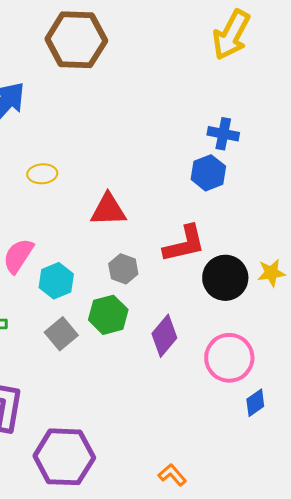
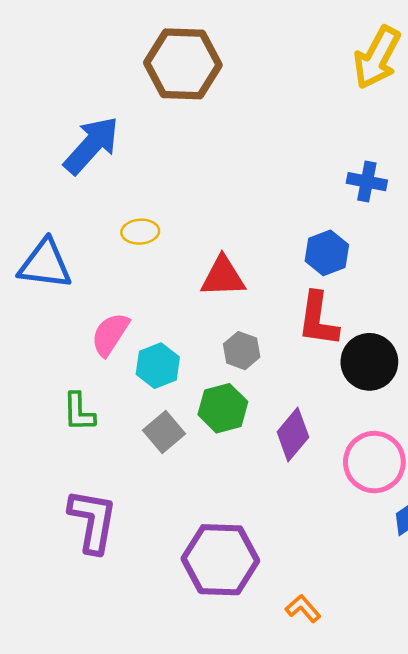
blue hexagon: (208, 173) -> (327, 253), moved
red L-shape: (184, 244) -> (318, 319), turned 111
purple hexagon: (64, 457) -> (220, 560), moved

